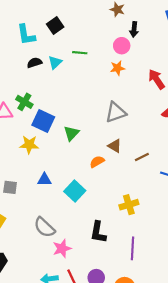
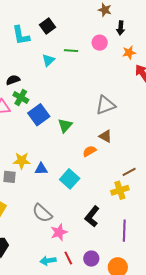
pink circle: (122, 46) -> (100, 43), moved
black semicircle: (34, 63) -> (13, 80), moved
orange star: (117, 68) -> (129, 53), moved
blue square: (43, 121) -> (39, 115), turned 30
yellow star: (29, 145) -> (22, 161), moved
brown line: (142, 157) -> (129, 172), moved
black L-shape: (98, 232) -> (92, 216), turned 30

